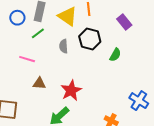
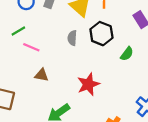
green line: (38, 33) -> (18, 31), moved
red star: (71, 90) -> (88, 84), moved

